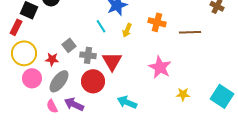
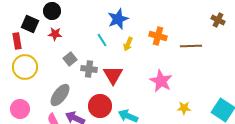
red rectangle: (16, 27) -> (17, 41), turned -35
red star: (52, 59) -> (55, 34), moved
pink circle: (32, 78) -> (20, 109), moved
red circle: (93, 81) -> (100, 106), moved

